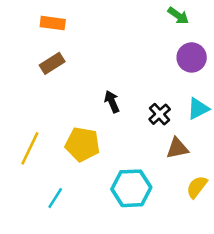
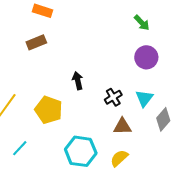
cyan triangle: (198, 109) -> (144, 98), turned -36
yellow semicircle: (197, 187) -> (119, 158), moved

